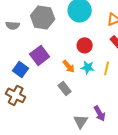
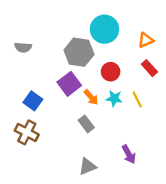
gray hexagon: (43, 17) -> (79, 52), moved
purple square: (40, 55) -> (69, 84), moved
yellow line: (107, 68) -> (137, 100), turned -40
gray triangle: (81, 121) -> (87, 166), moved, turned 35

